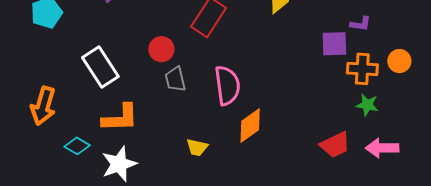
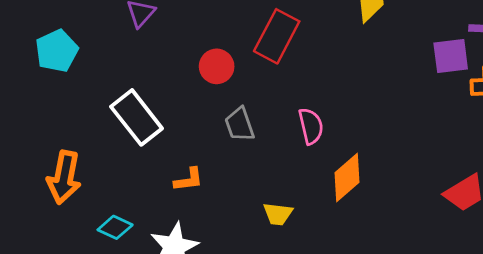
red circle: (161, 49) -> (217, 66), moved
pink semicircle: (227, 85) -> (311, 126), size x0.7
orange L-shape: (120, 118) -> (189, 180), moved, size x0.6

